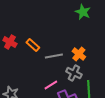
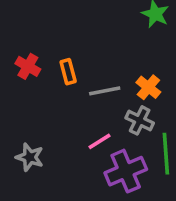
orange rectangle: (33, 45) -> (68, 72), turned 32

